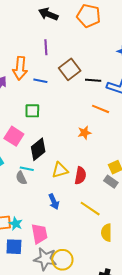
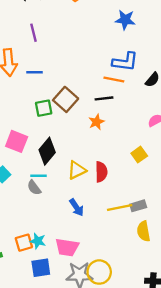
brown square: (70, 69) -> (66, 99), moved
black line: (93, 80) -> (104, 98), moved
orange line: (101, 109) -> (114, 80), moved
green square: (32, 111) -> (44, 108), moved
gray rectangle: (111, 182) -> (138, 206), moved, turned -40
yellow line: (90, 209) -> (120, 207), turned -35
pink trapezoid: (39, 234) -> (67, 247), turned 120

